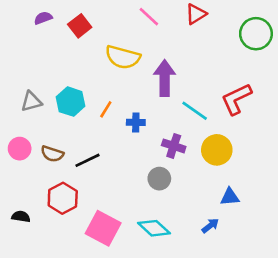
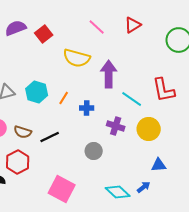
purple semicircle: (43, 18) -> (16, 28), size x1.5
red L-shape: (236, 99) -> (164, 90), turned -76
gray circle: (159, 179) -> (94, 151), moved
red hexagon: (63, 198) -> (18, 162), moved
cyan diamond: (154, 228) -> (118, 192), moved

